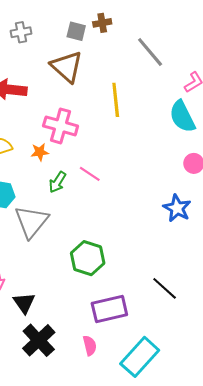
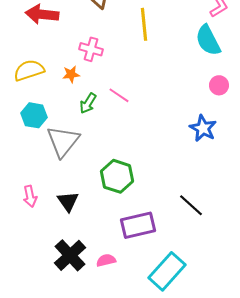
pink cross: (61, 126) -> (91, 49), size x0.7
black triangle: (24, 303) -> (68, 201), moved
pink semicircle: (90, 346) -> (106, 260), moved, turned -90

